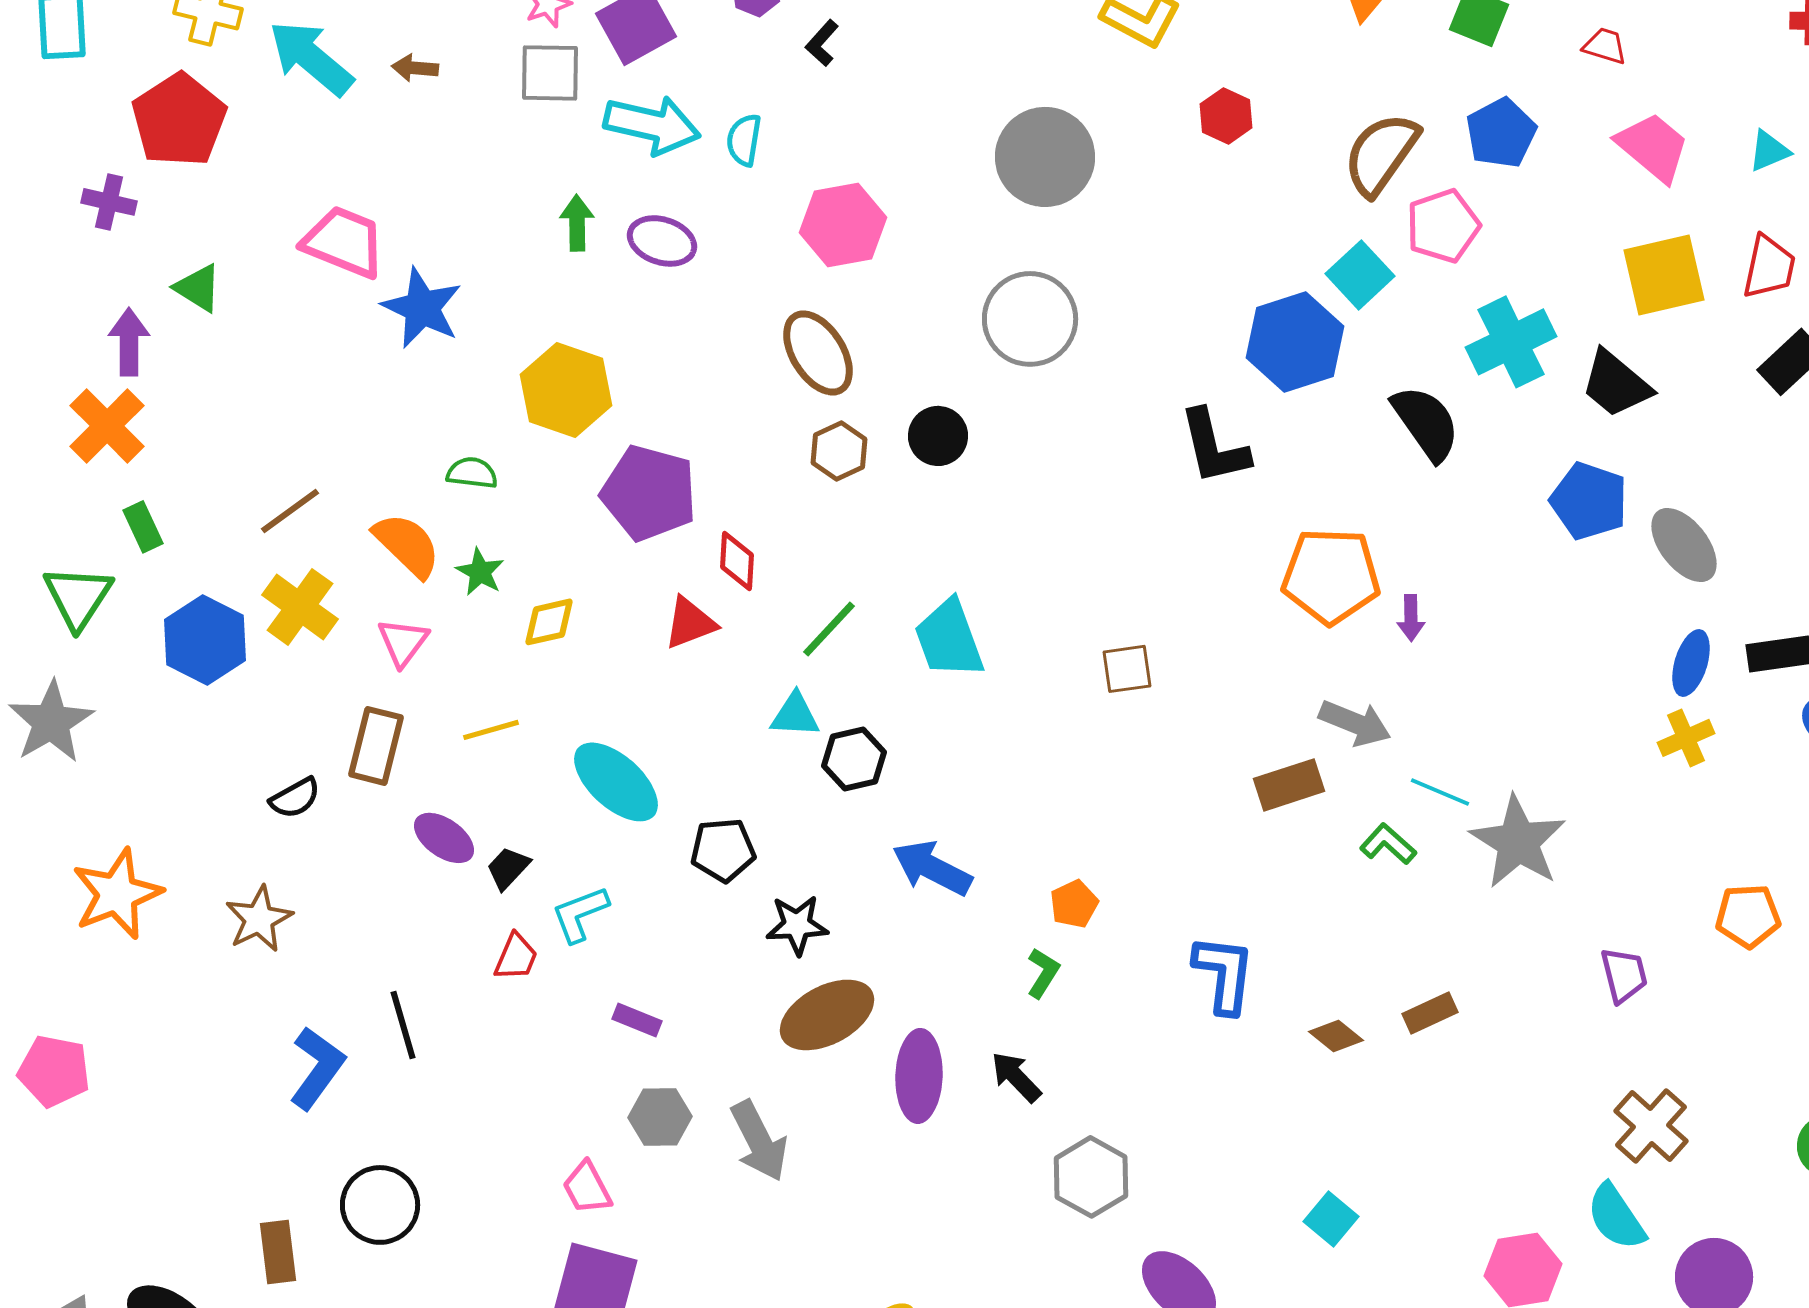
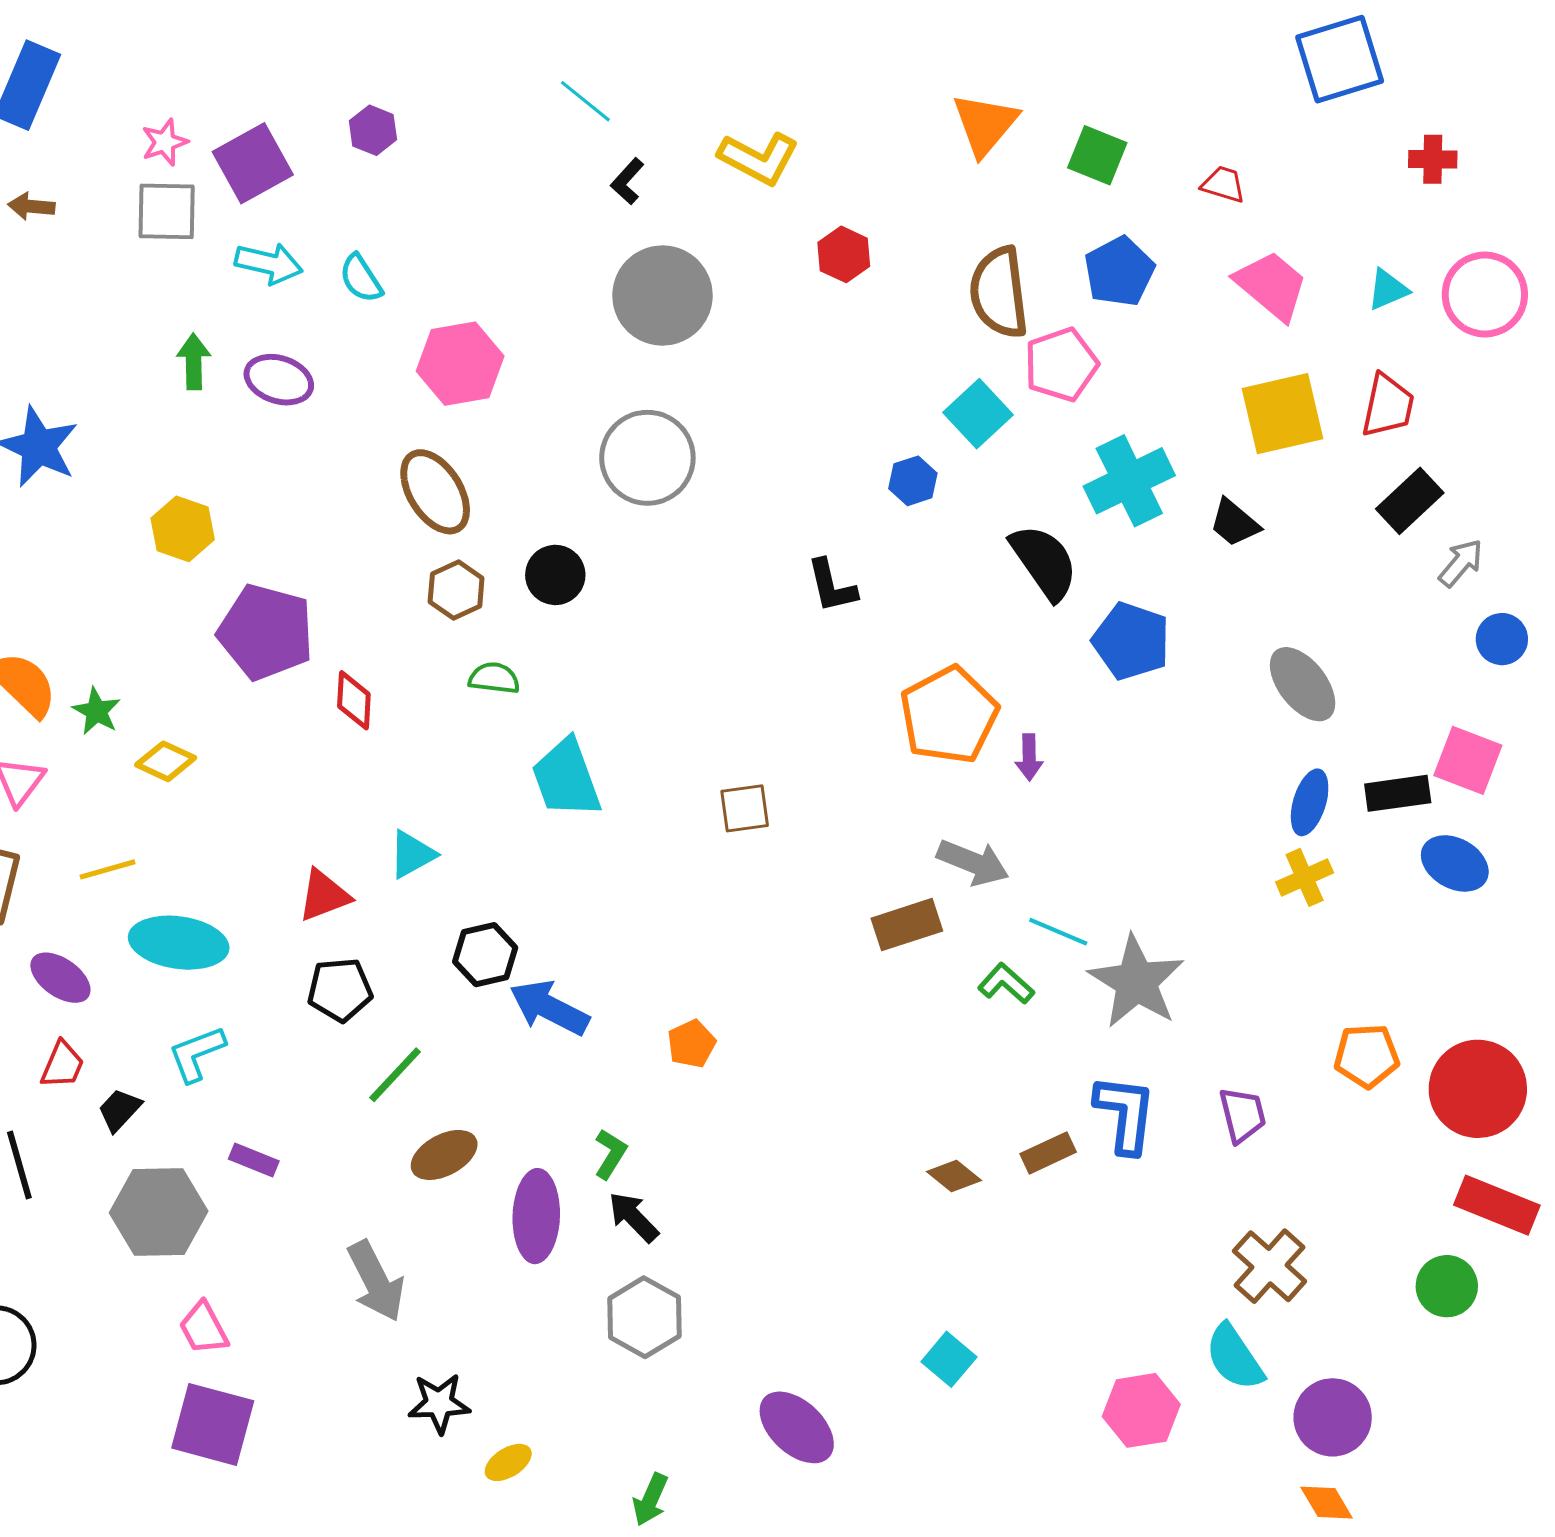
black L-shape: (822, 43) -> (627, 181), moved
cyan arrow: (652, 125) -> (269, 263), size x0.7
cyan semicircle: (744, 140) -> (361, 278), turned -42
brown semicircle: (1381, 154) -> (999, 292), turned -42
blue hexagon: (1295, 342) -> (913, 481), size x0.5
black trapezoid: (1616, 384) -> (1234, 523), size x0.7
yellow hexagon: (566, 390) -> (183, 529), size x0.7
black L-shape: (1214, 447) -> (832, 586), size x0.7
green semicircle: (472, 473) -> (494, 678), moved
blue pentagon: (1589, 501) -> (1131, 641), moved
orange pentagon: (1331, 576) -> (949, 715), turned -30
yellow diamond: (549, 622) -> (166, 761), turned 38
red triangle: (690, 623) -> (324, 896), moved
green line: (829, 629) -> (395, 1075), moved
cyan triangle: (795, 715) -> (412, 854), turned -32
black hexagon: (854, 759) -> (485, 955), moved
cyan ellipse: (616, 782) -> (179, 943), moved, turned -34
black trapezoid: (508, 868) -> (120, 1110), moved
black star: (797, 925) -> (439, 1403), moved
red trapezoid: (516, 957) -> (62, 1065), moved
green L-shape: (1043, 973) -> (610, 1154), moved
blue L-shape: (1224, 974) -> (1125, 1114), moved
brown ellipse: (827, 1015) -> (444, 1155), size x0.7
gray hexagon: (660, 1117) -> (159, 1212), moved, size x1.5
gray hexagon: (1091, 1177) -> (644, 1317), moved

